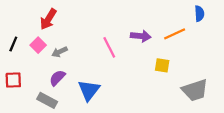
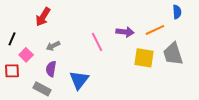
pink square: (38, 45) -> (26, 55), moved
yellow square: (162, 65) -> (144, 58), size x1.5
purple semicircle: (57, 78) -> (51, 69), turned -35
gray trapezoid: (195, 90) -> (173, 54), moved, turned 90

